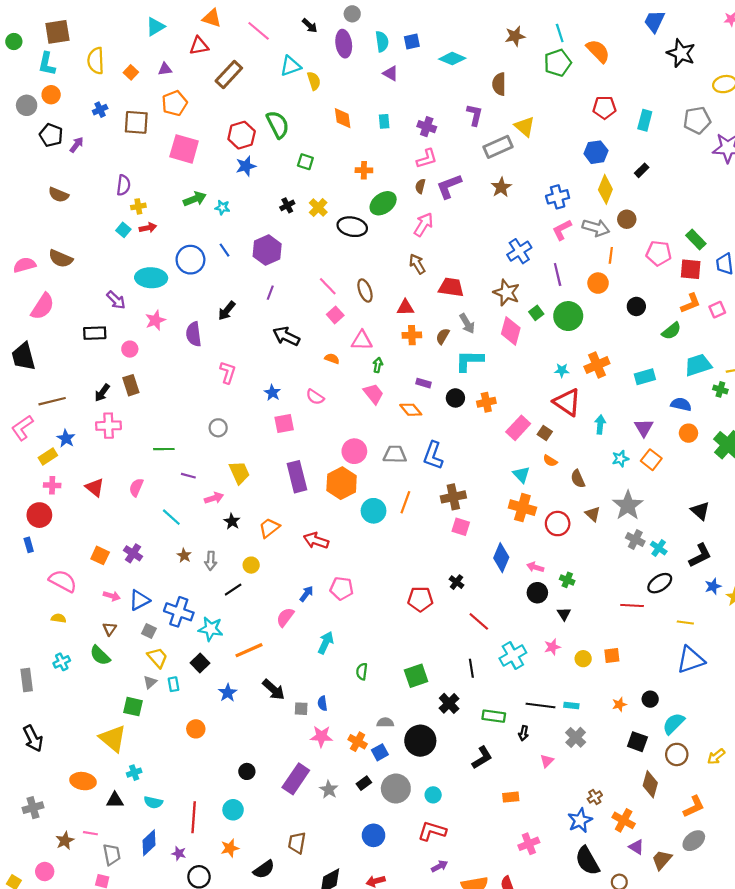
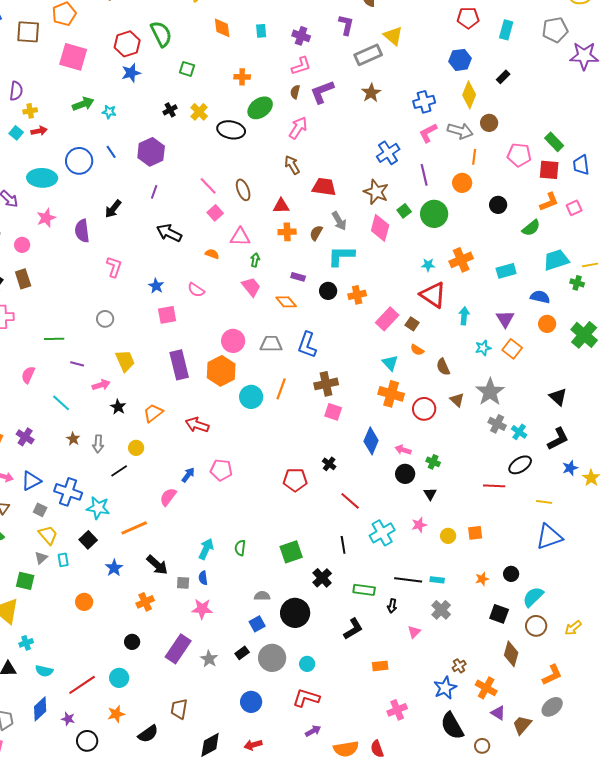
cyan arrow: (326, 643) -> (206, 549), moved
orange cross: (358, 742) -> (145, 602), moved, turned 36
red line: (194, 817) -> (82, 685), turned 52

